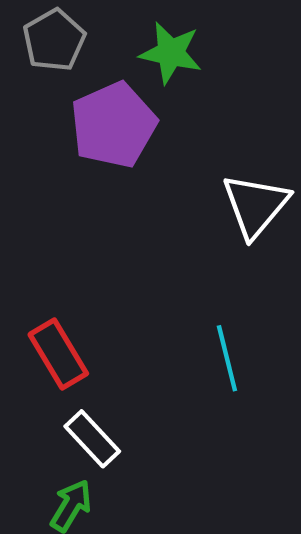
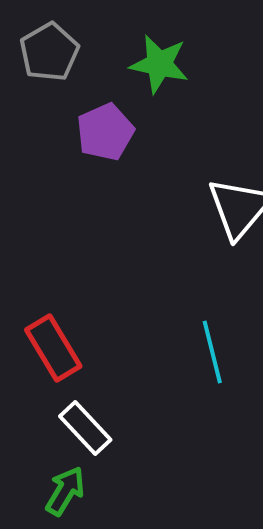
purple pentagon: (113, 125) -> (105, 132), size x0.7

